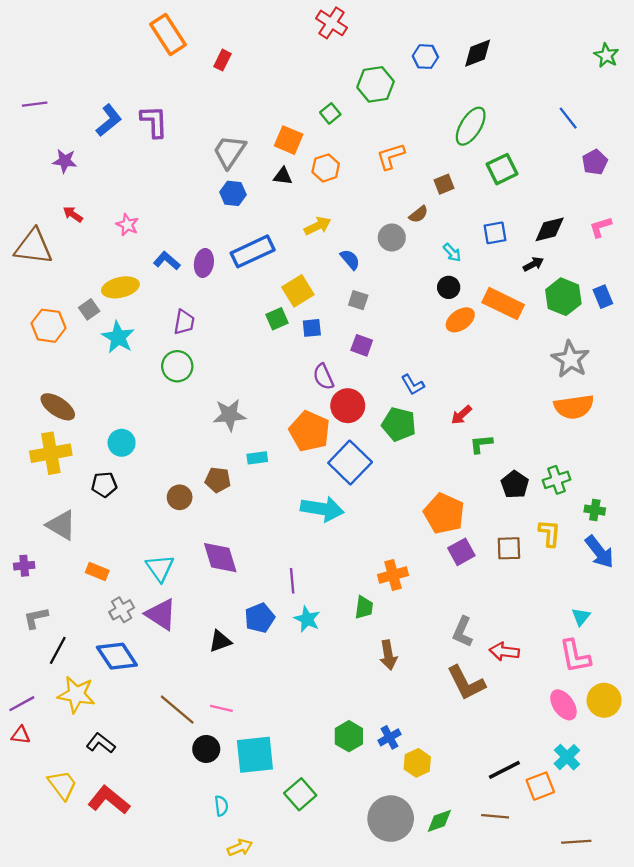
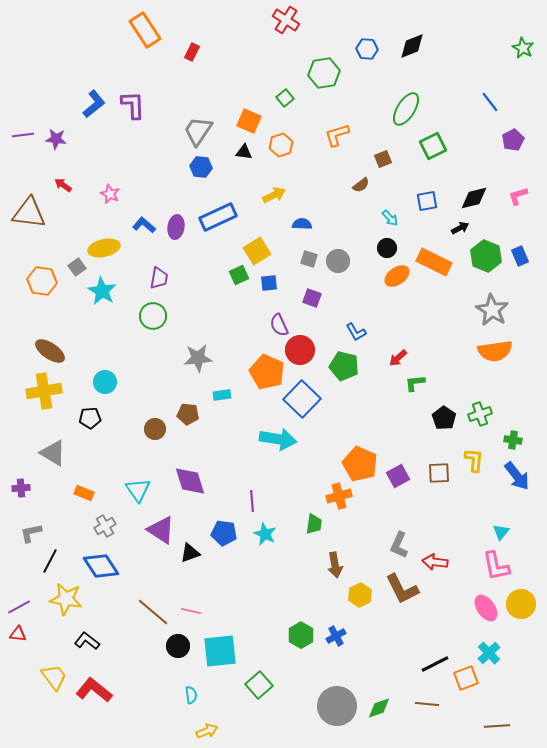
purple line: (35, 104) -> (23, 135), moved
gray circle: (392, 237) -> (338, 261), moved
blue semicircle: (350, 260) -> (302, 224), turned -48
orange pentagon: (444, 514) -> (360, 464), moved
purple triangle: (161, 614) -> (161, 530), moved
blue pentagon: (260, 618) -> (224, 533), turned 30
yellow hexagon: (417, 763) -> (360, 595), moved

